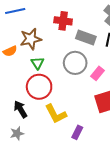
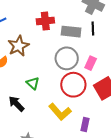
green triangle: (37, 63) -> (33, 83), moved
red circle: (39, 87) -> (73, 85), moved
black arrow: (20, 109) -> (16, 104), moved

